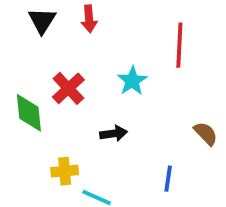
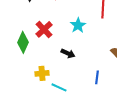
green diamond: (29, 113) -> (23, 42), turned 30
black arrow: (114, 134) -> (68, 53), turned 32

